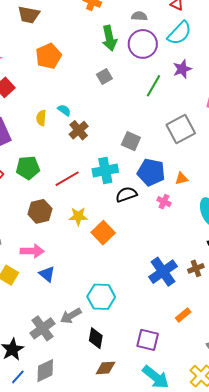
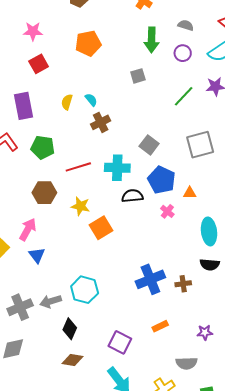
purple circle: (143, 44) -> (183, 53), size x0.6
pink arrow: (32, 251) -> (28, 229), turned -75

